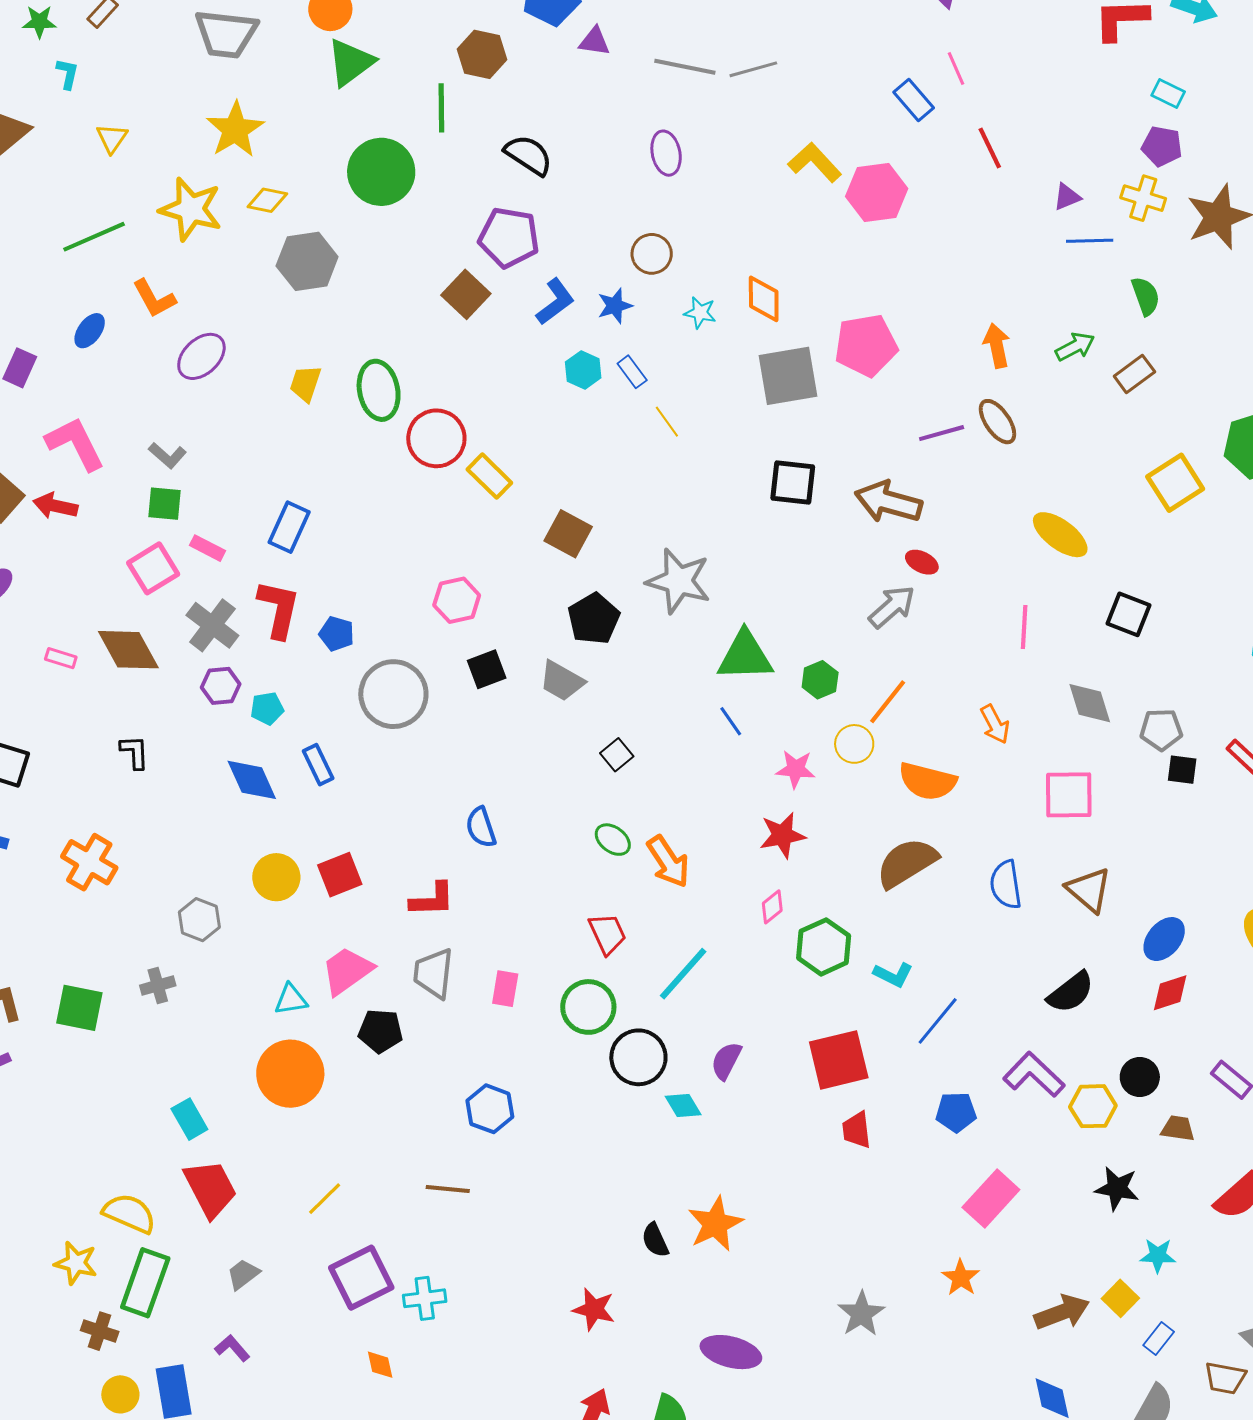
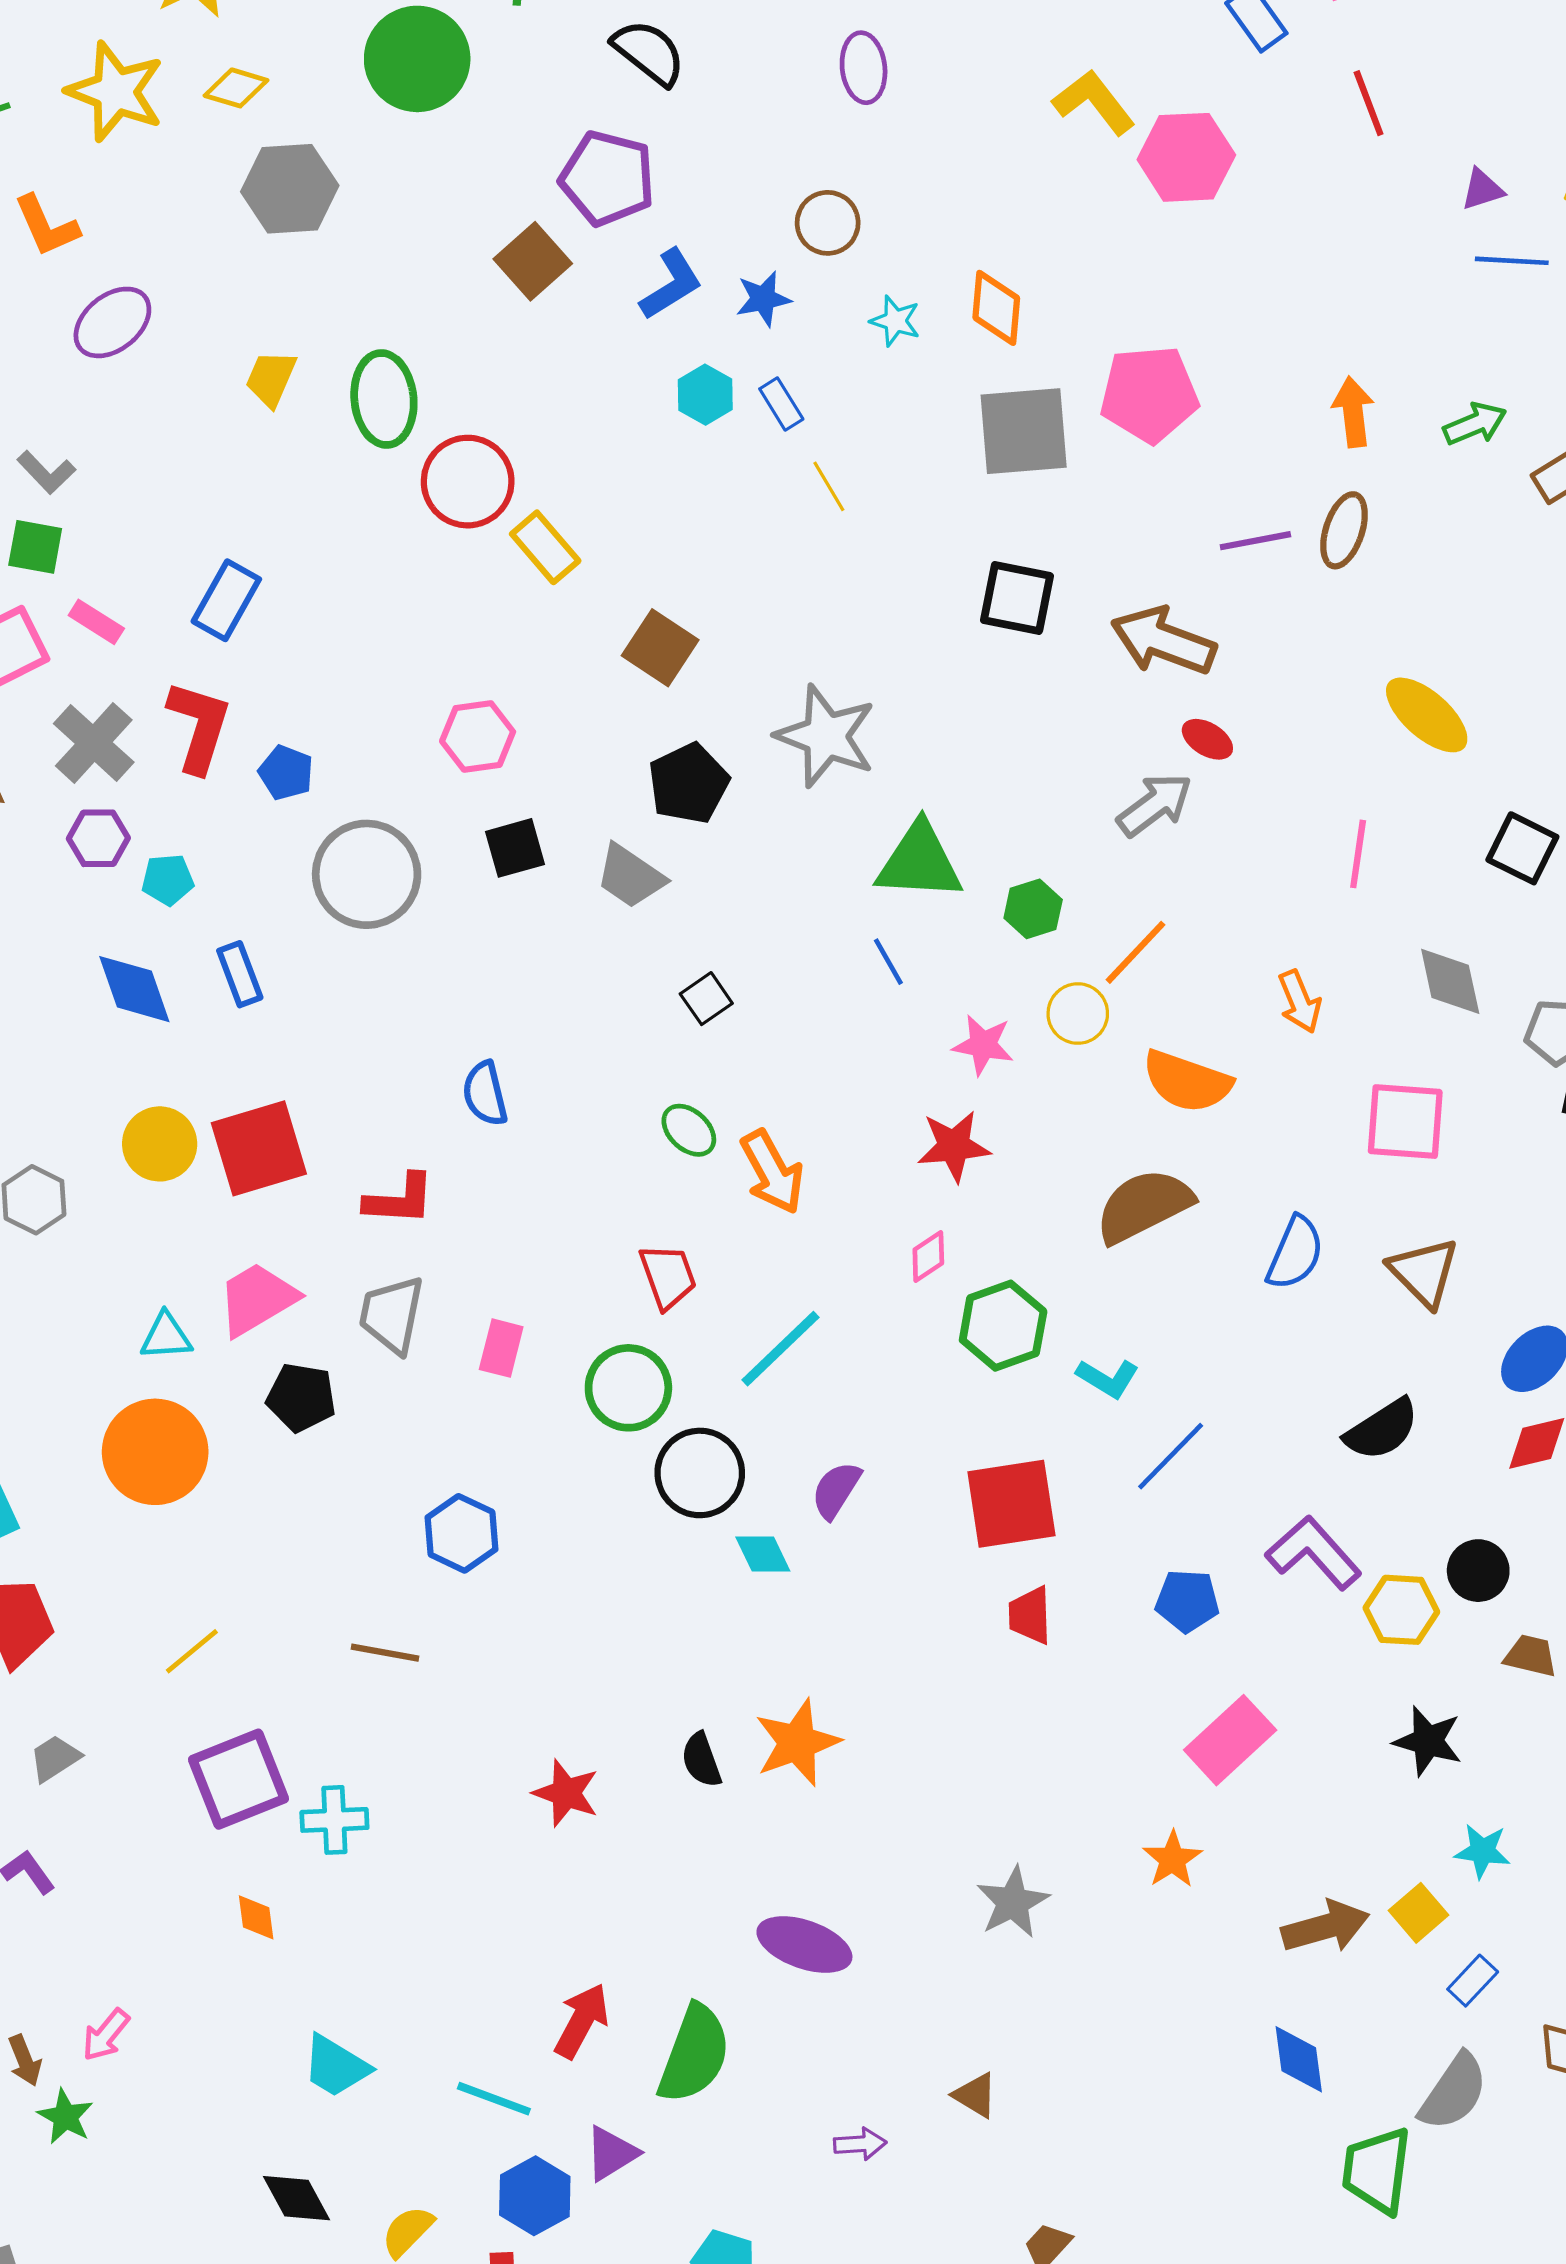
brown ellipse: (997, 422) -> (1344, 530), turned 48
red square: (340, 875) -> (259, 1148), size x1.4
blue semicircle: (1006, 885) -> (1295, 1253), turned -153
red star: (594, 1309) -> (566, 1793), moved

